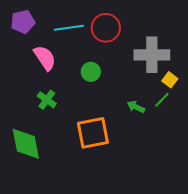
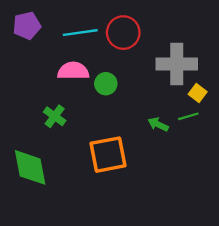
pink semicircle: (45, 58) -> (73, 71), moved, turned -56
green line: (162, 100) -> (188, 116), turned 30

